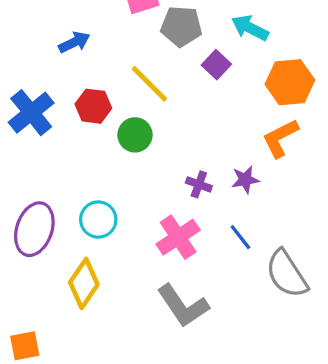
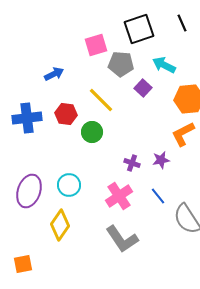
blue cross: (31, 113) -> (27, 118), turned 32

